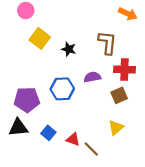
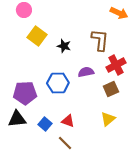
red cross: (125, 70) -> (116, 65), turned -30
red triangle: (73, 139) -> (68, 121), moved
brown line: (91, 149) -> (65, 143), moved

